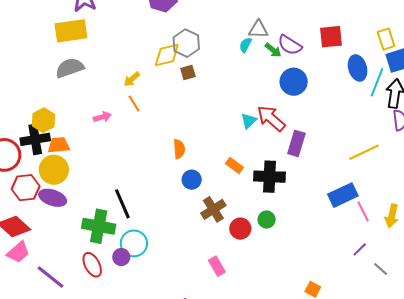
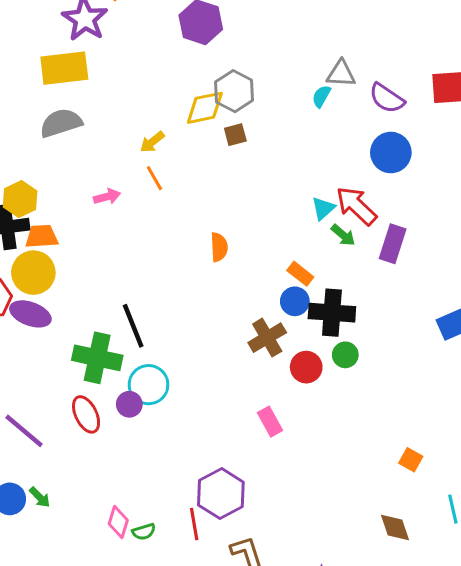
green arrow: (273, 50) -> (343, 235), moved
black cross: (269, 177) -> (332, 313), moved
blue circle: (192, 180) -> (295, 301), moved

